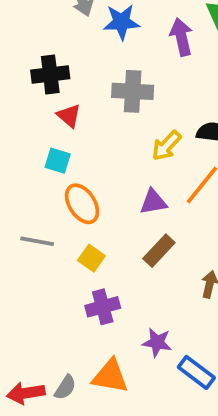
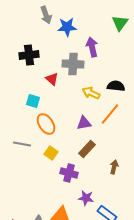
purple arrow: (181, 37) -> (92, 47), moved
red triangle: (69, 116) -> (52, 79), moved
yellow arrow: (166, 146) -> (91, 93), turned 72
purple cross: (103, 307) -> (69, 173), moved, turned 30

